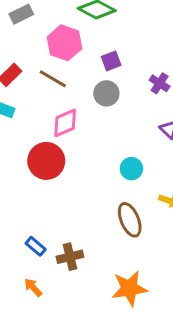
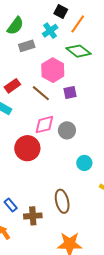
purple square: (111, 61) -> (70, 93), moved
gray circle: (106, 93) -> (67, 130), moved
brown ellipse: (130, 220) -> (62, 201), moved

